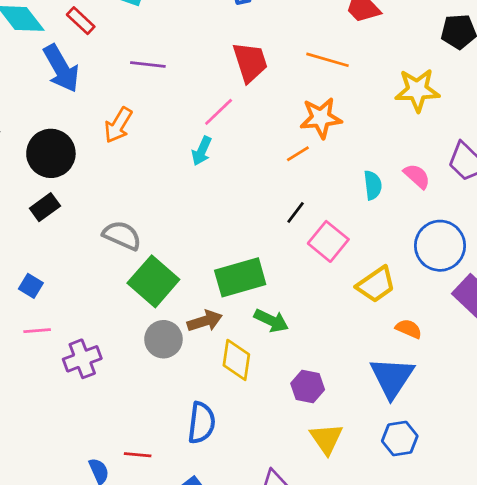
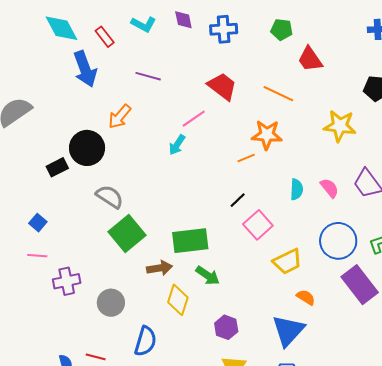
red trapezoid: (250, 62) -> (222, 86), turned -44
black circle: (51, 153) -> (87, 148), moved
gray circle: (163, 339) -> (111, 303), moved

